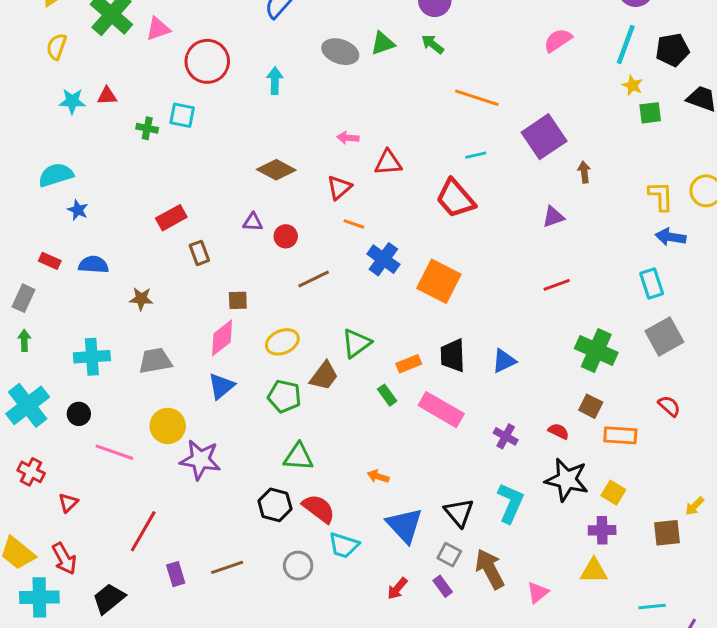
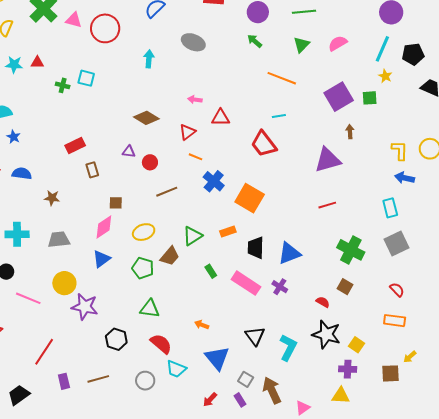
pink triangle: (158, 29) -> (74, 20), turned 30
green triangle: (383, 43) -> (301, 45), moved, turned -30
red circle: (207, 61) -> (105, 28), moved
green square: (650, 113) -> (370, 98), moved
purple square: (544, 137) -> (339, 97), moved
purple triangle: (553, 217) -> (328, 160), size x1.8
blue triangle: (504, 361) -> (289, 253), size x1.4
orange rectangle: (409, 364) -> (228, 231), moved
orange rectangle: (620, 435) -> (395, 321), moved
purple cross: (506, 436) -> (280, 287), moved
black hexagon: (275, 505) -> (116, 339), moved
black triangle: (459, 513) -> (255, 336), moved

